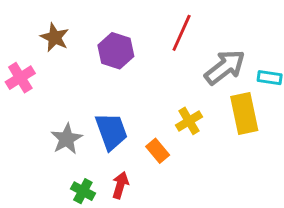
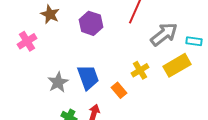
yellow rectangle: (244, 113) -> (177, 65), turned 72

